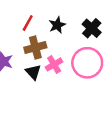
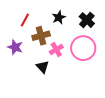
red line: (28, 23) -> (25, 20), moved
black triangle: (33, 72) -> (43, 67), moved

